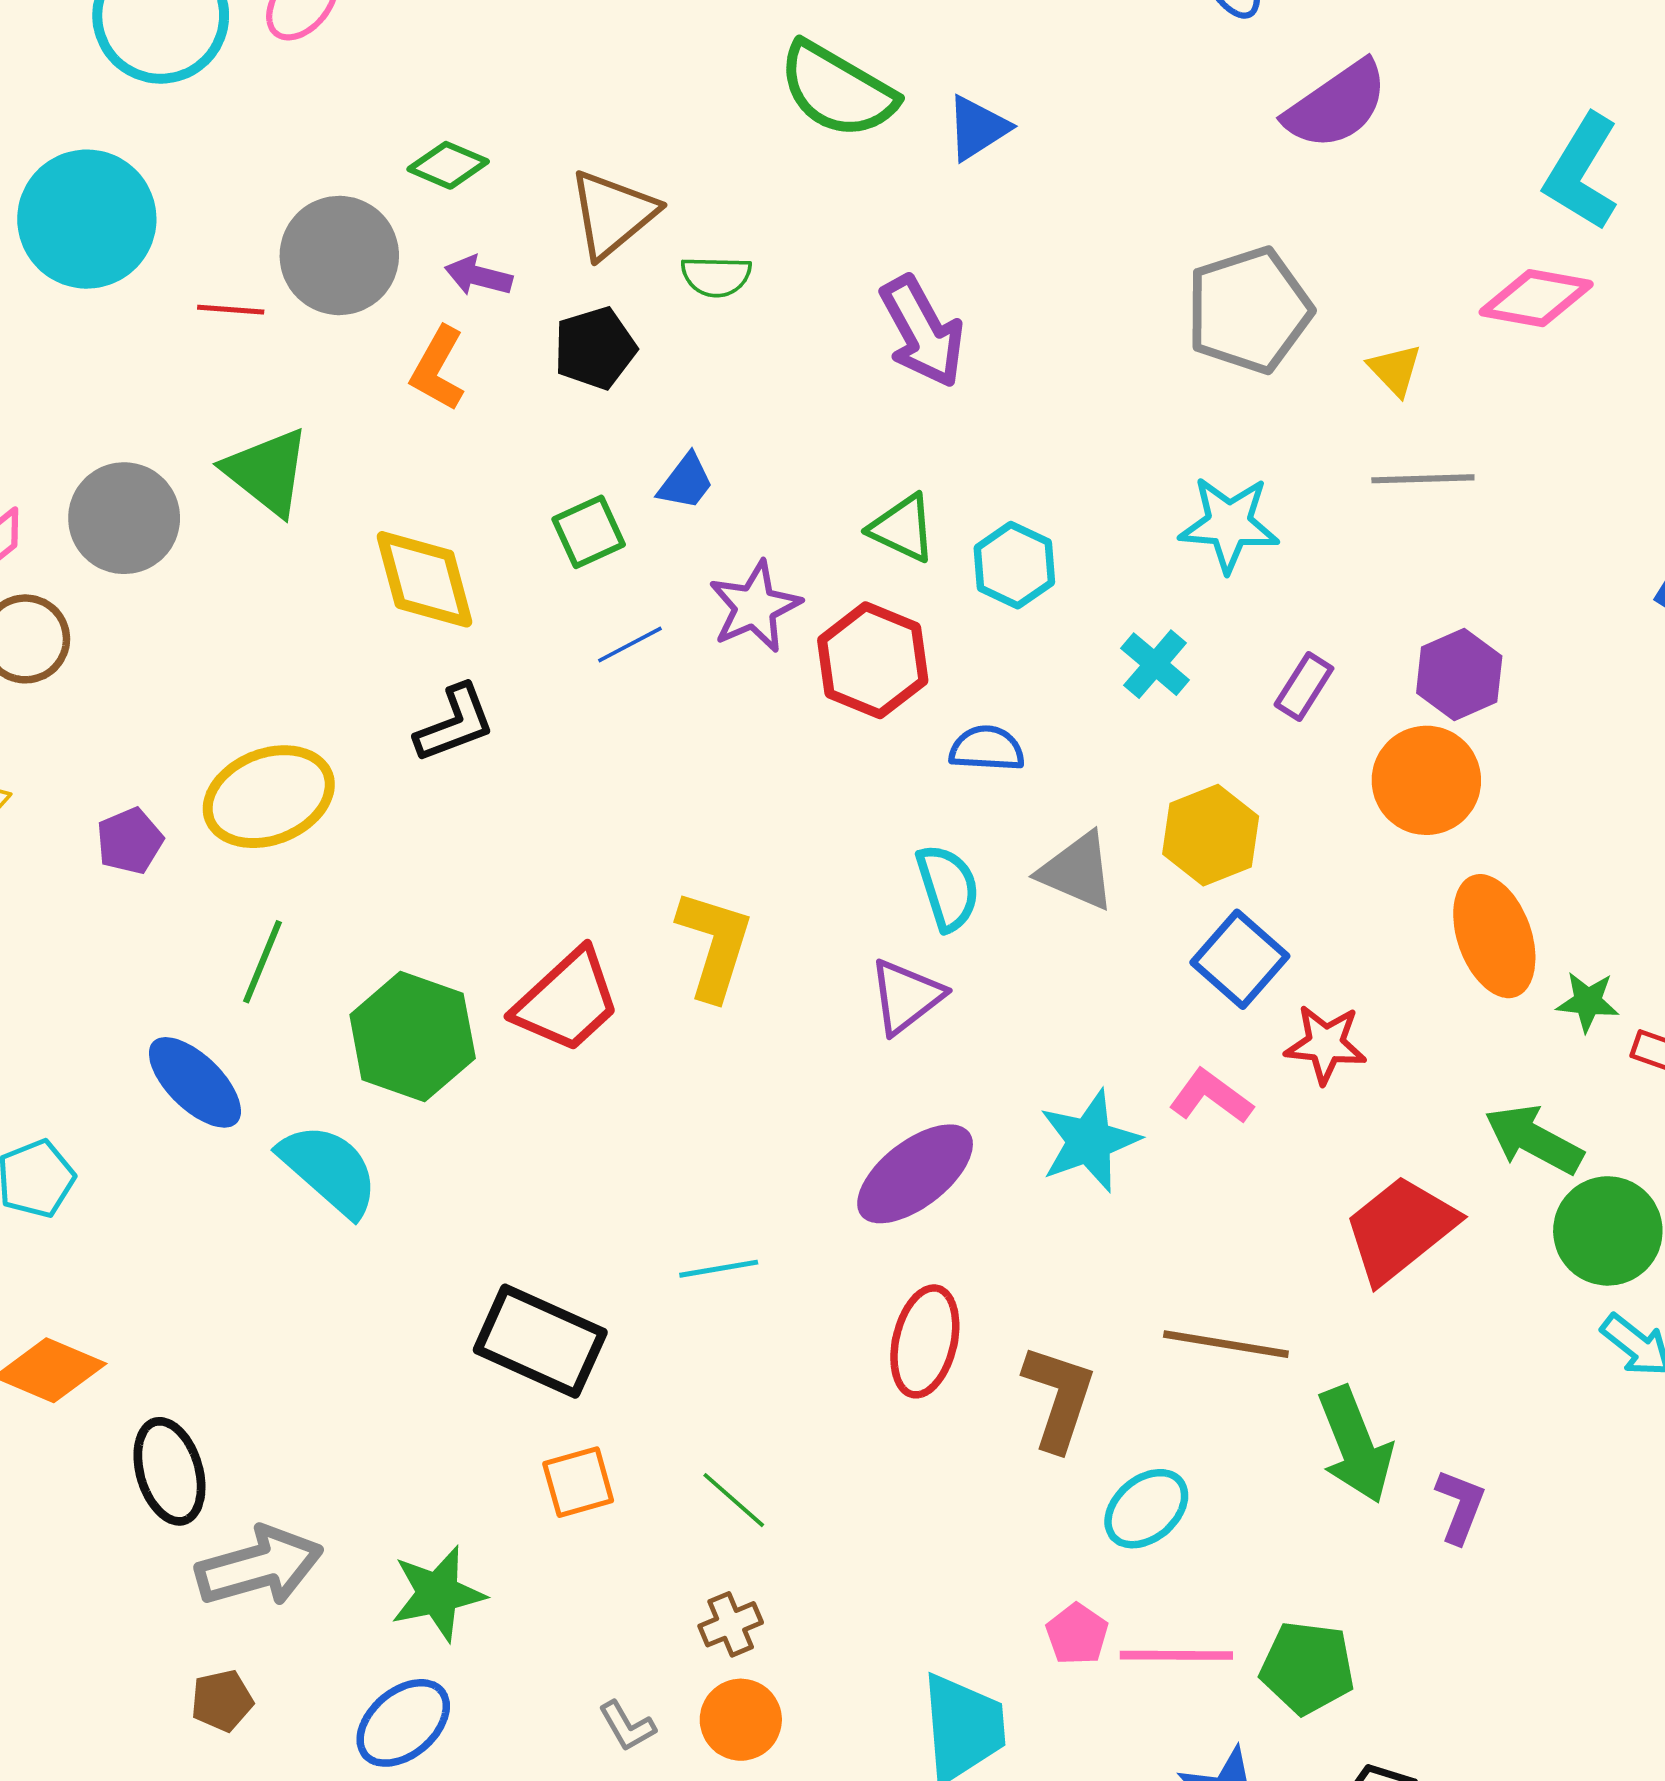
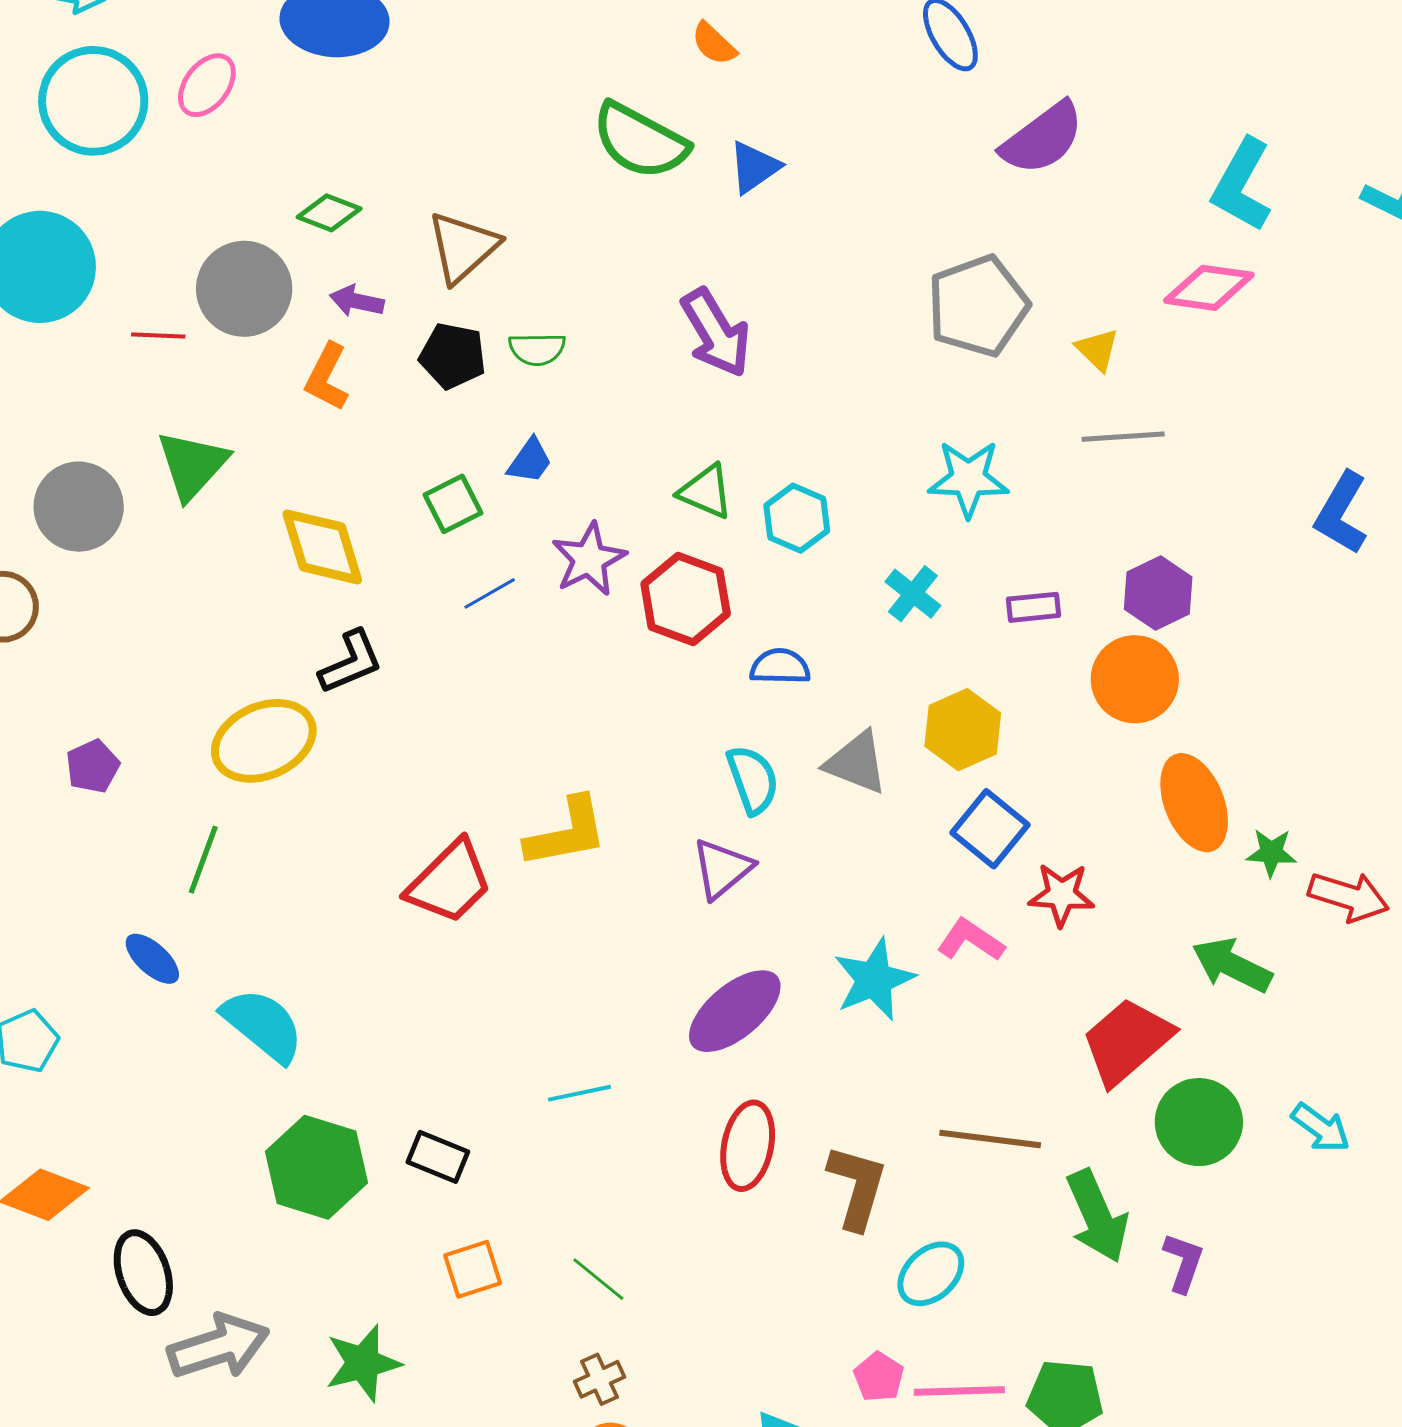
green semicircle: (716, 276) -> (537, 349), moved
black pentagon: (595, 348) -> (453, 356), turned 30
green triangle: (267, 472) -> (192, 465), turned 36
purple rectangle: (1304, 687) -> (1033, 607), turned 54
yellow ellipse: (269, 797) -> (264, 741), moved
yellow L-shape: (714, 945) -> (566, 833), turned 64
green hexagon: (413, 1036) -> (316, 1167), moved
blue ellipse: (195, 1082) -> (152, 959), size x0.7
green circle: (1608, 1231) -> (1199, 1122), moved
black rectangle: (540, 1341) -> (438, 1157), size x0.6

